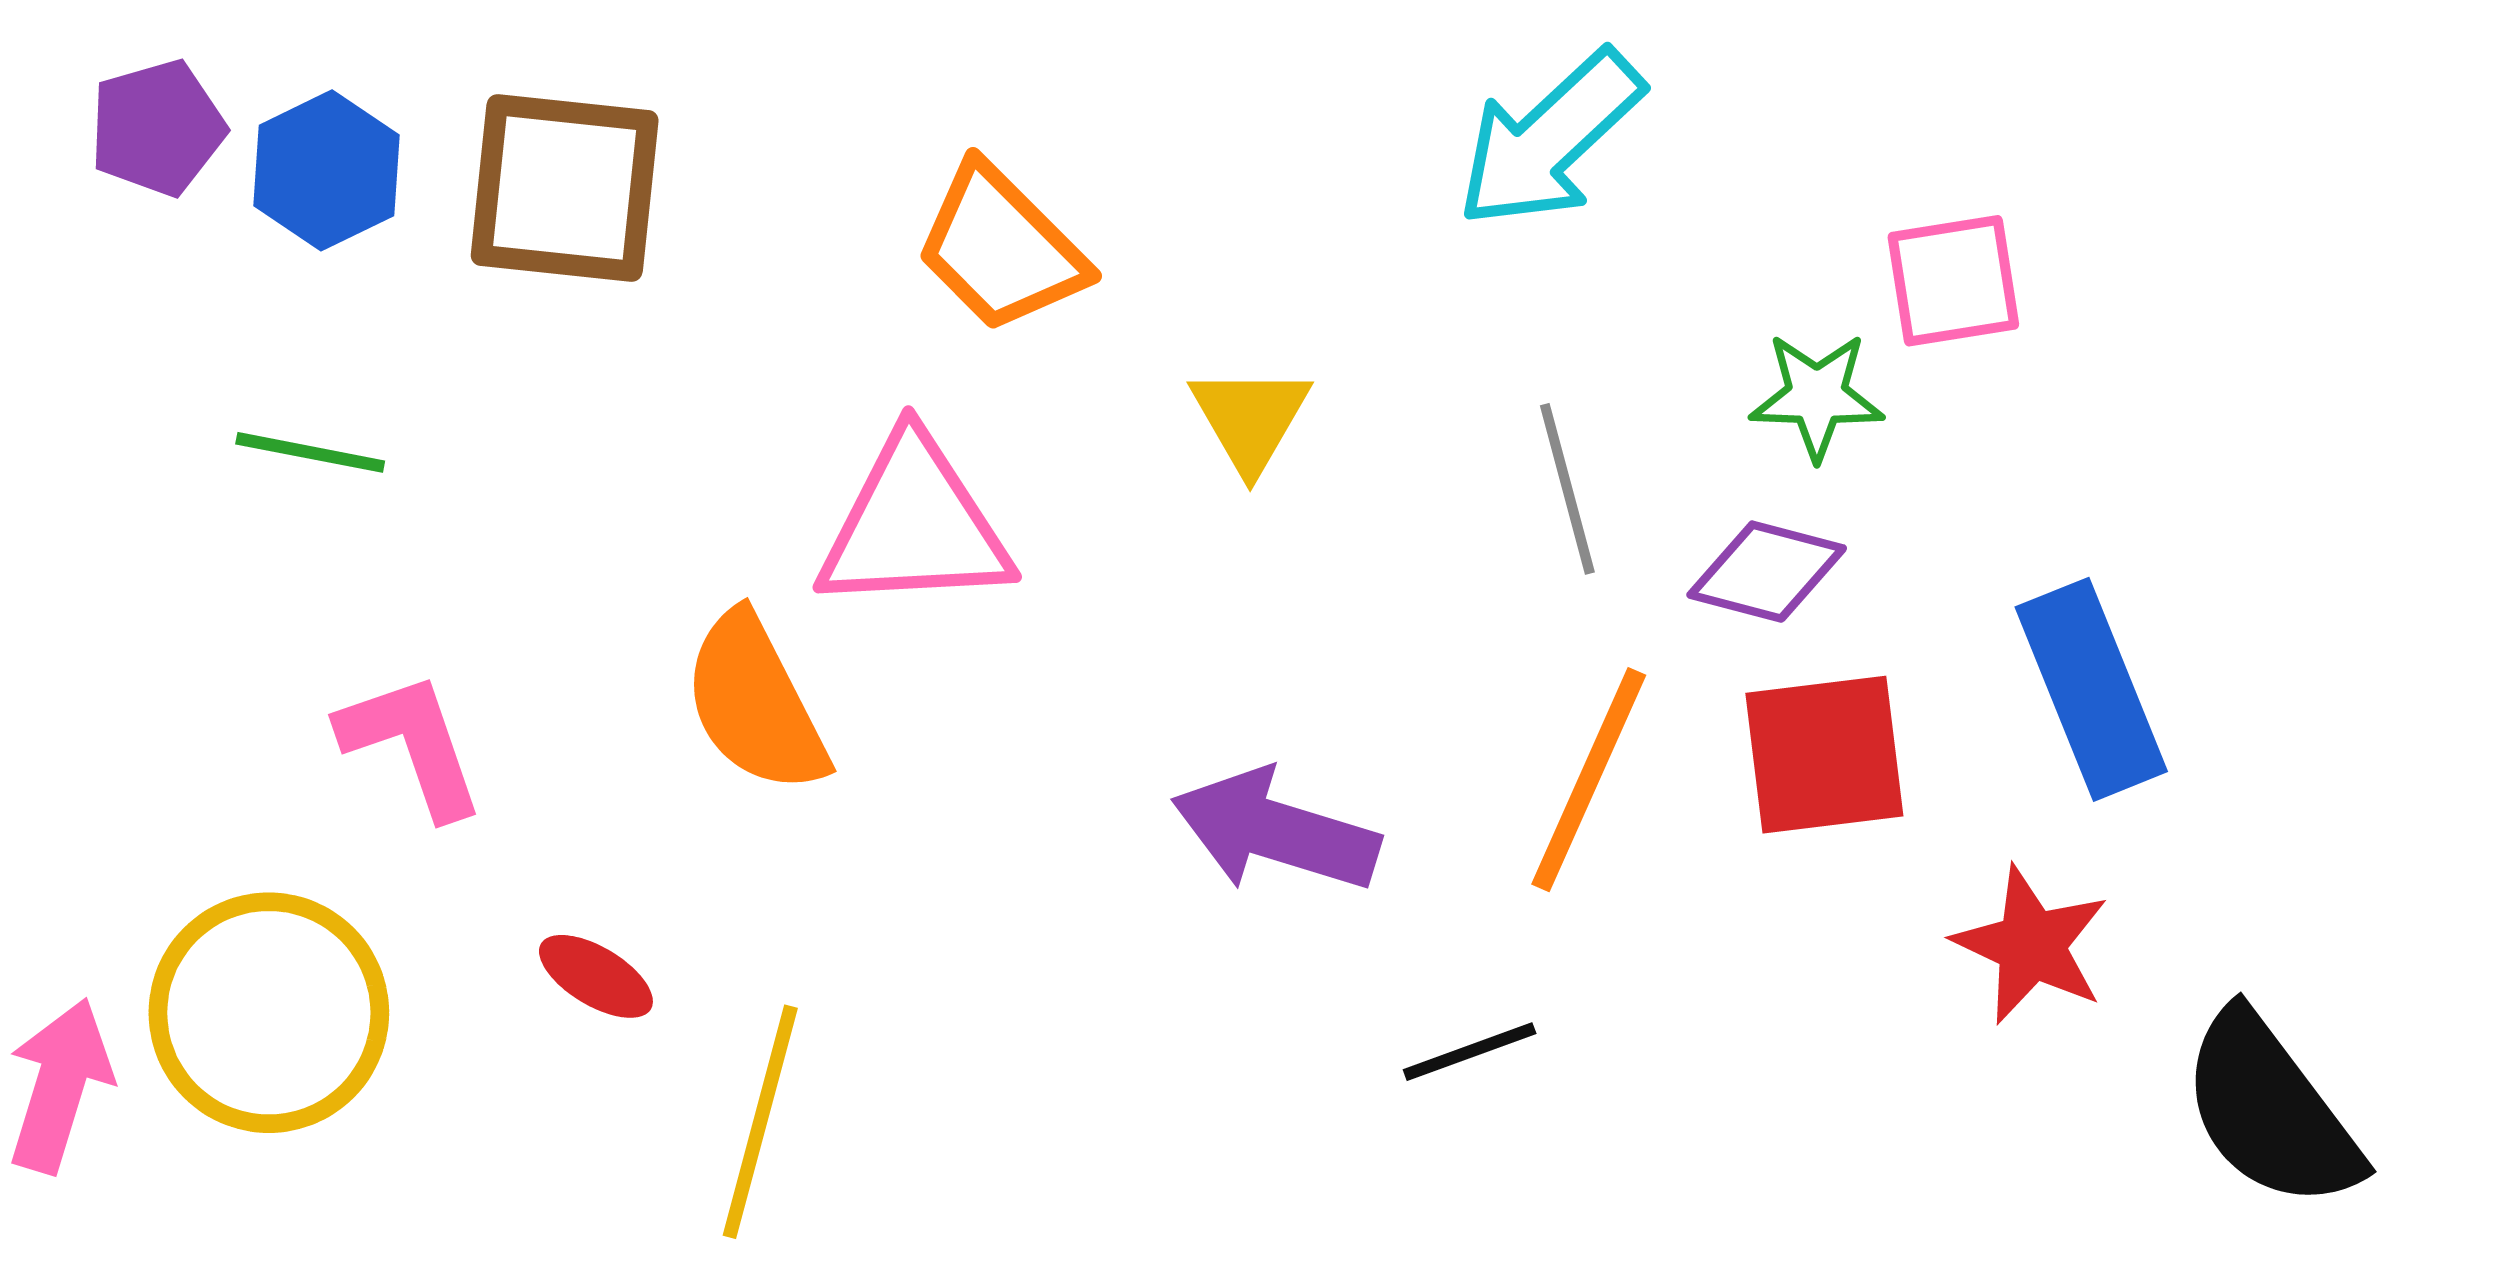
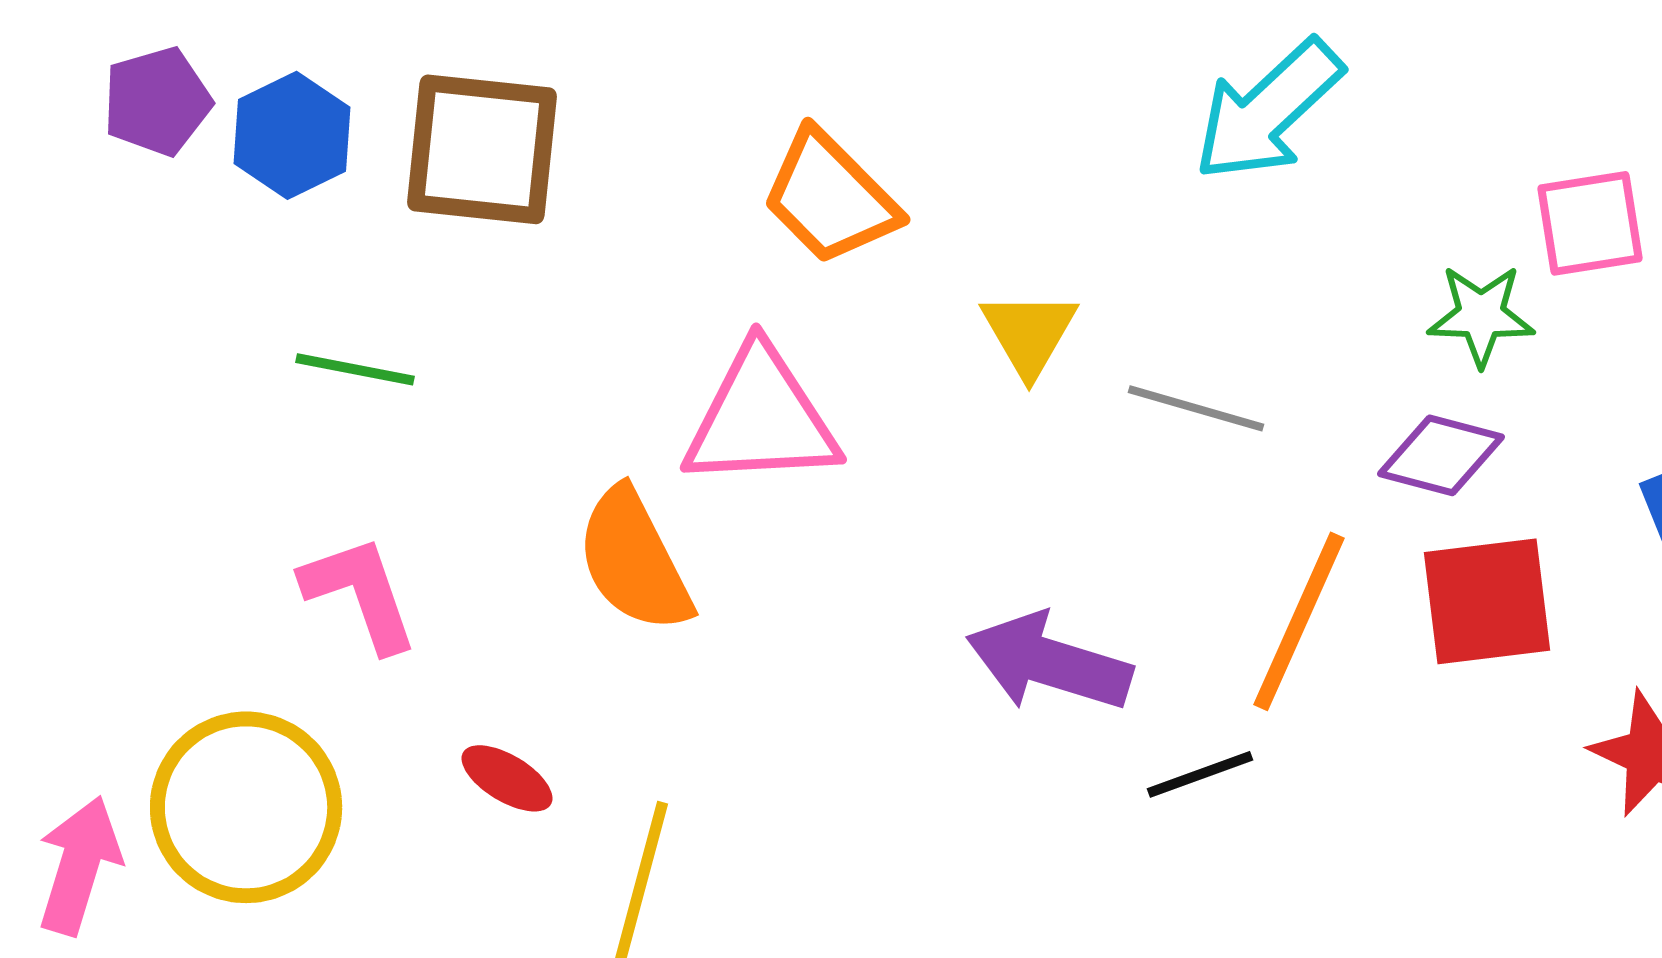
green line: (310, 452) -> (355, 369), moved
gray line: (1567, 489) -> (1196, 408), moved, turned -59
black line: (1470, 1052) -> (1200, 774), moved

